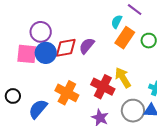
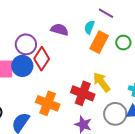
purple circle: (41, 32) -> (26, 44), moved
purple semicircle: (87, 46) -> (59, 30), moved, turned 72
red diamond: (66, 48) -> (42, 59), turned -40

